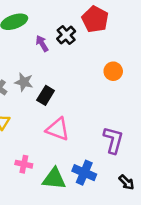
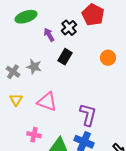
black rectangle: (46, 95) -> (65, 57), moved
pink triangle: (58, 129) -> (47, 102), moved
purple L-shape: (113, 140) -> (88, 115), moved

